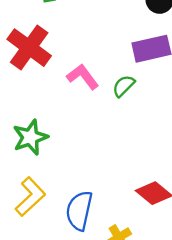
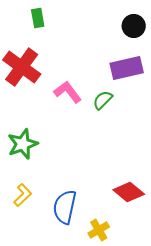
yellow L-shape: (30, 197) -> (23, 195), size x0.7

